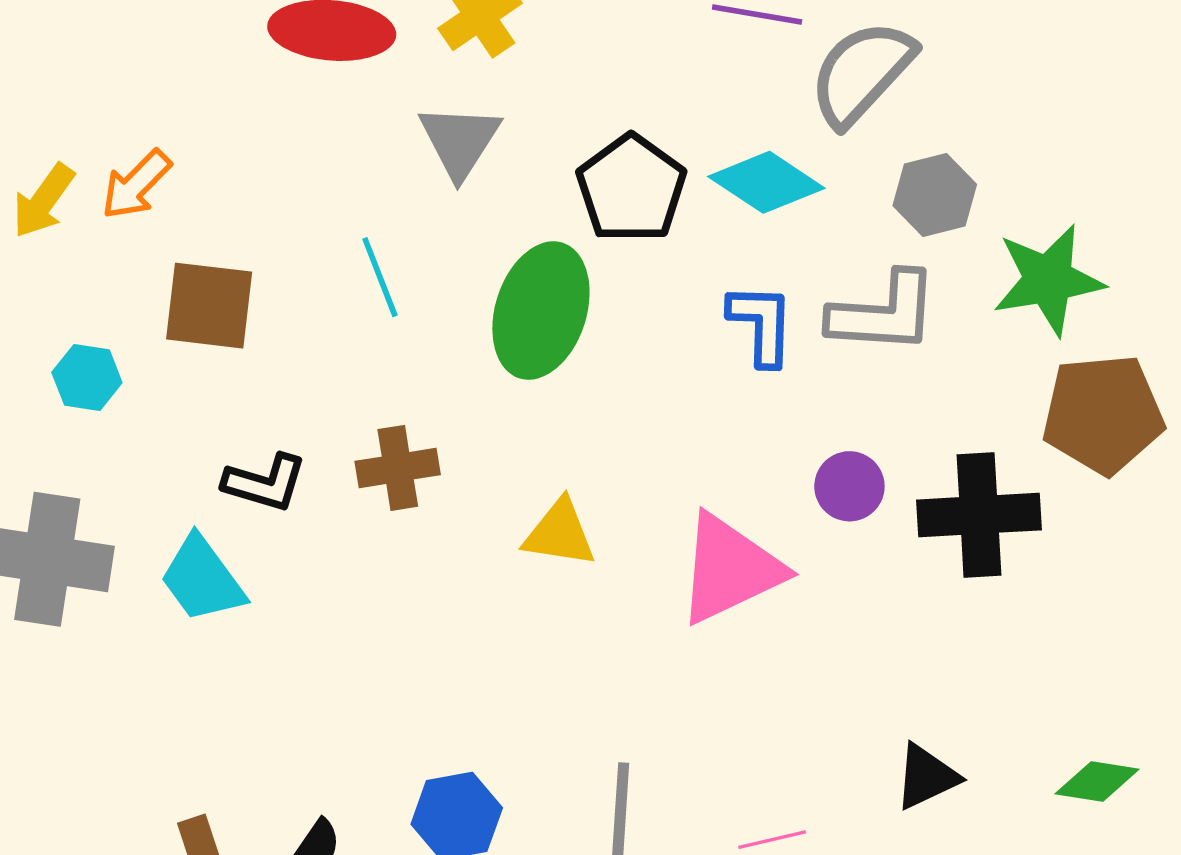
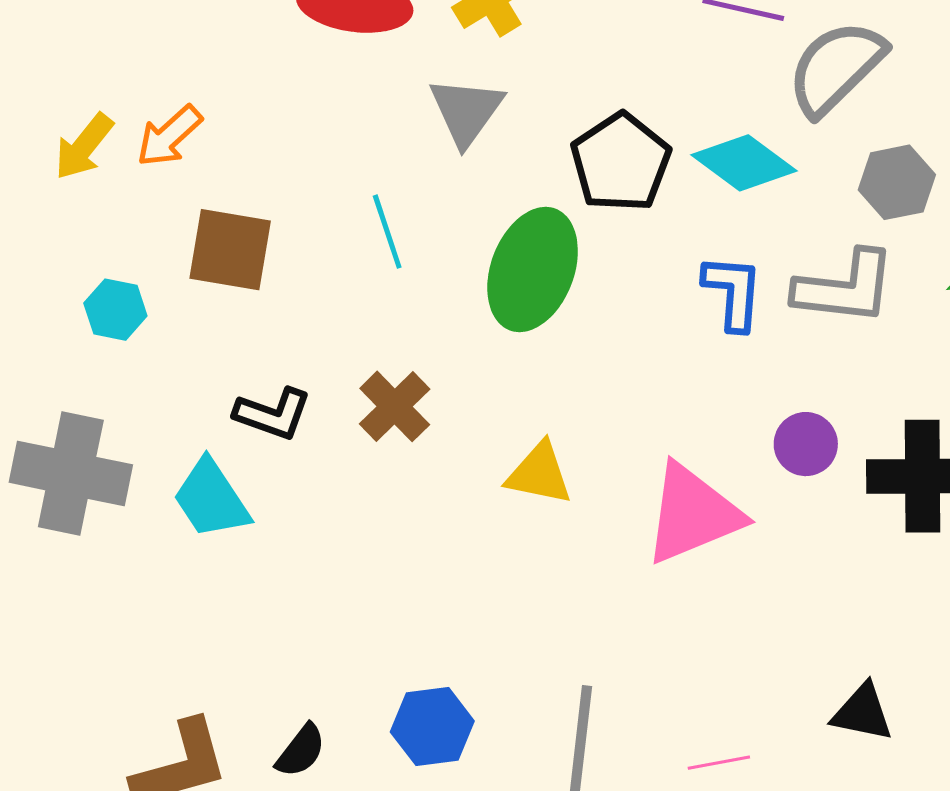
brown cross: (398, 468) -> (395, 406), turned -38
black triangle: (926, 777) -> (863, 712), turned 34

